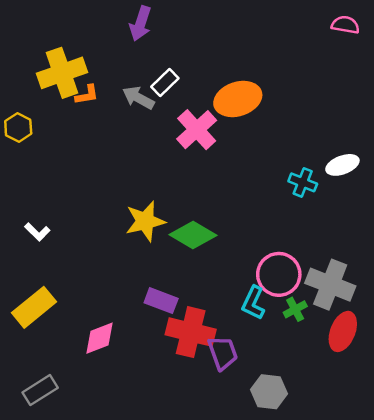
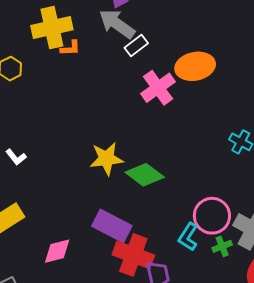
gray arrow: (138, 98) -> (117, 24), moved, size x1.4
purple rectangle: (161, 301) -> (112, 226), size x1.4

